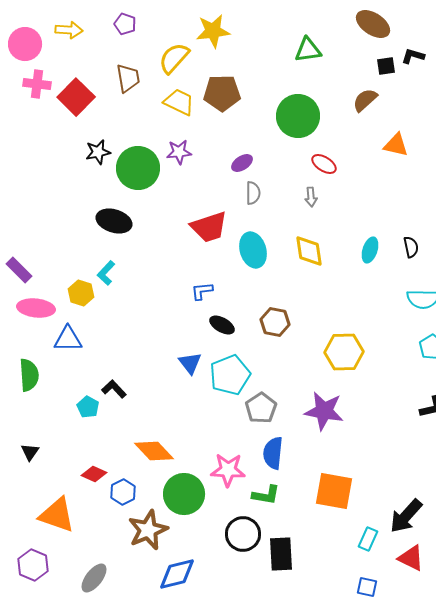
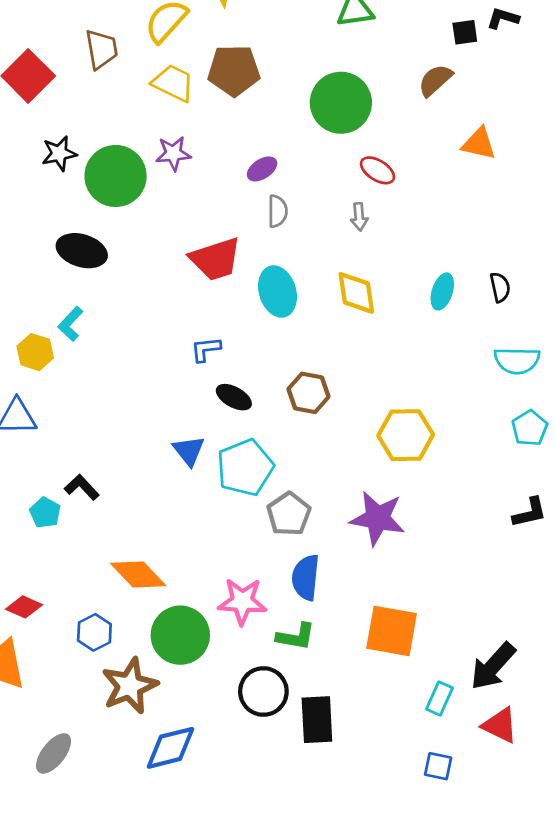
red diamond: (94, 474) -> (24, 607), moved

